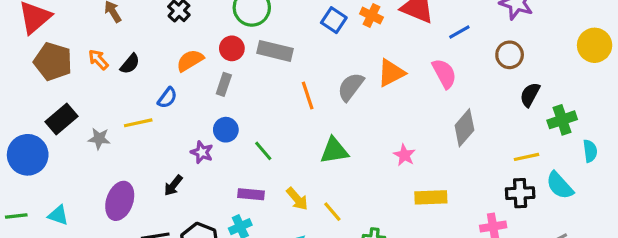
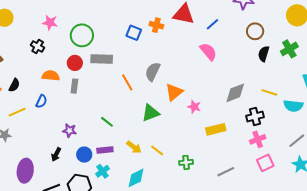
brown circle: (510, 55) -> (255, 31), moved
orange semicircle: (190, 61) -> (51, 76), turned 48
orange triangle: (391, 73) -> (174, 92), moved
green cross: (562, 120) -> (289, 49), moved
yellow line: (138, 123) -> (17, 112), moved
gray diamond: (464, 128) -> (235, 93), moved, turned 40
blue circle: (226, 130) -> (84, 155), moved
yellow line: (527, 157) -> (269, 92), turned 42
cyan semicircle: (560, 186) -> (293, 106), turned -30
black cross: (520, 193) -> (255, 117), moved

